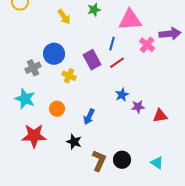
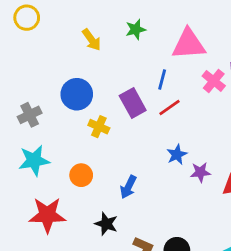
gray cross: (33, 68) -> (30, 115), moved
cyan star: (25, 99) -> (34, 160), turned -30

